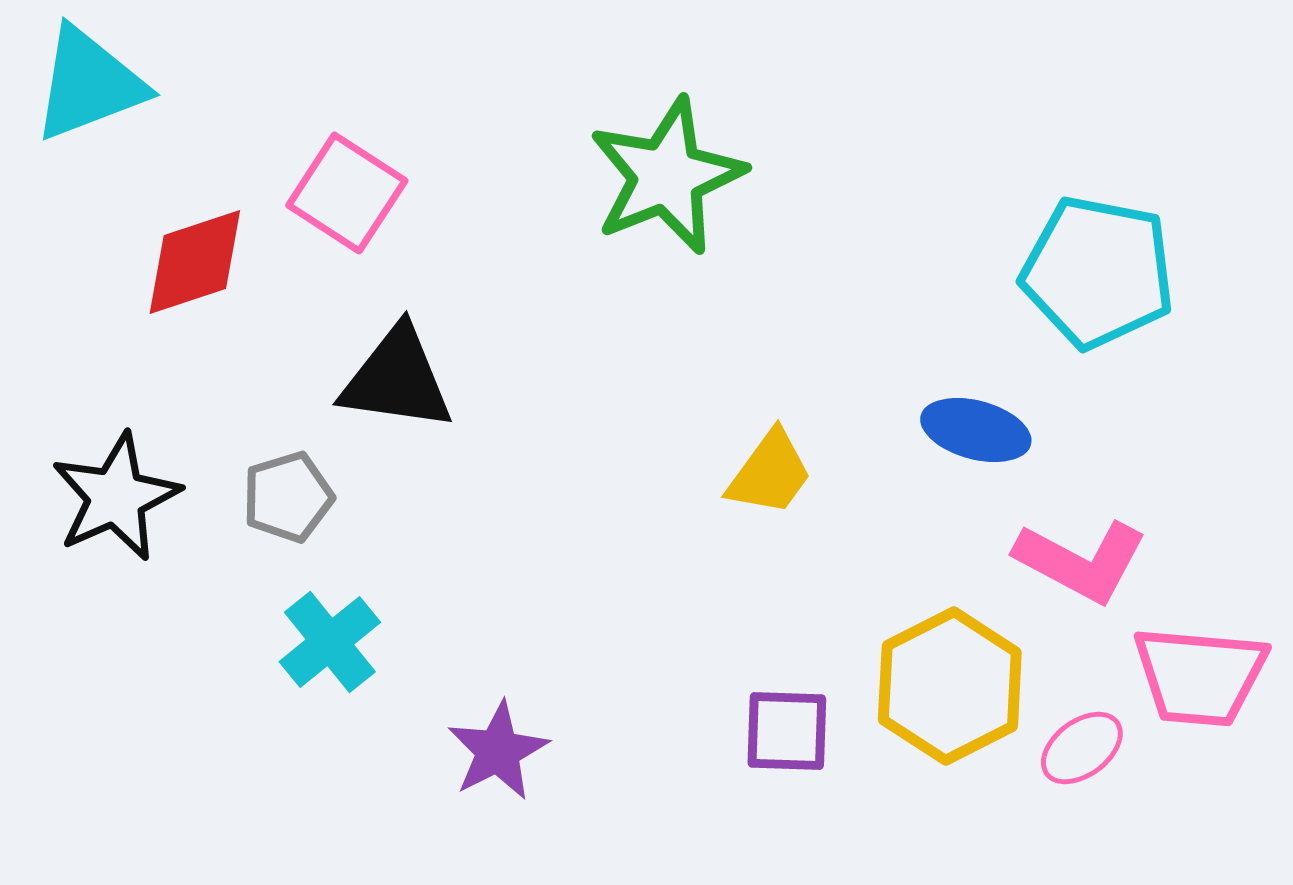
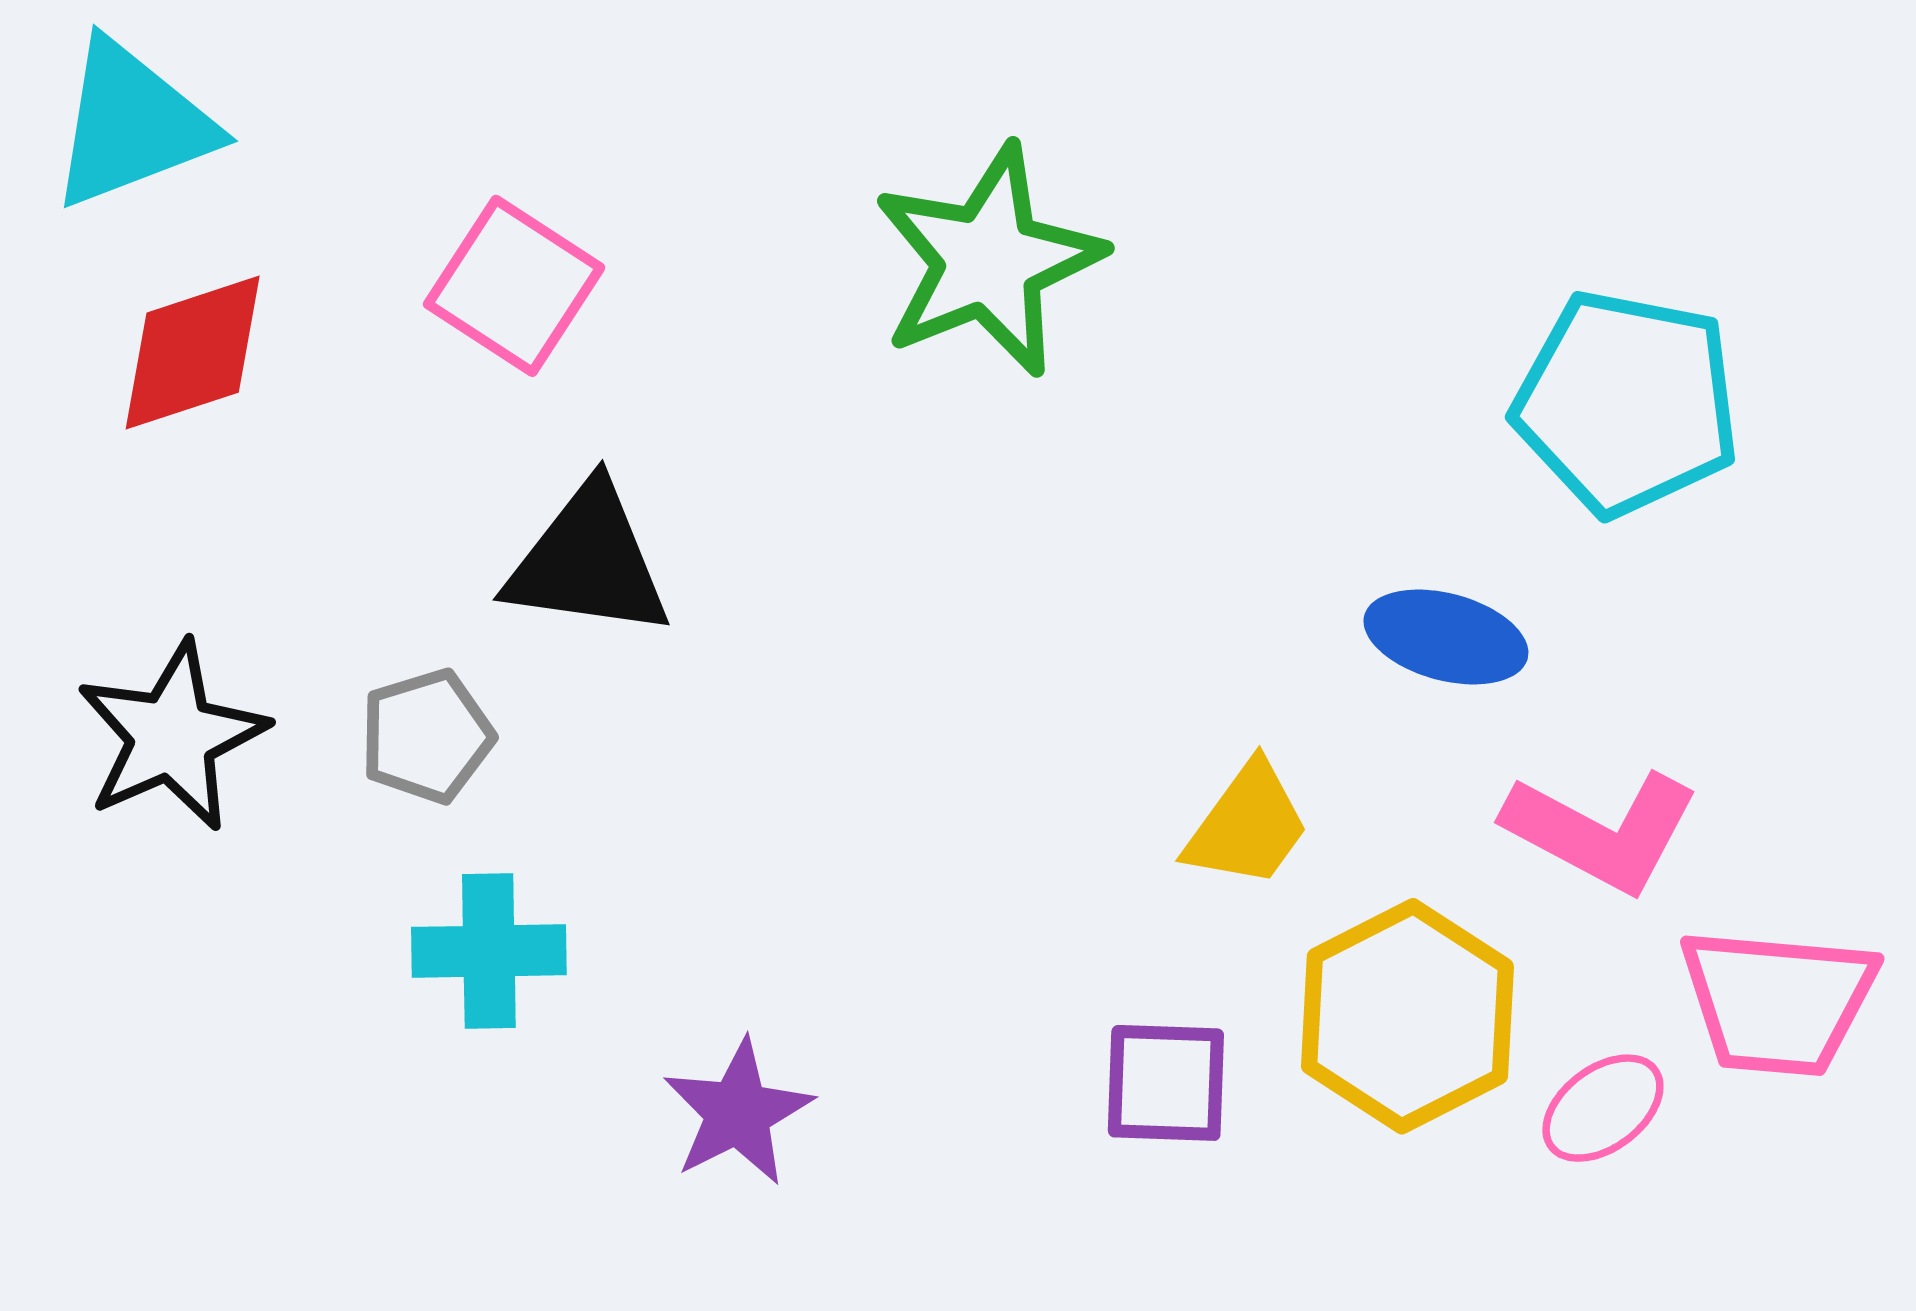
red diamond: (195, 262) -> (193, 353), moved
yellow trapezoid: (770, 473) -> (1247, 825), moved
cyan cross: (330, 642) -> (489, 951), turned 38

